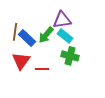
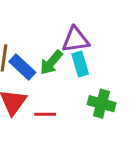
cyan rectangle: (65, 36) -> (80, 64), turned 35
green cross: (70, 56) -> (102, 104), moved

